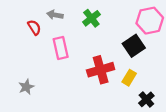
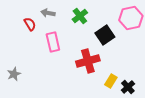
black square: (134, 46) -> (105, 35), moved
yellow rectangle: (129, 78) -> (111, 81), moved
gray star: (26, 87) -> (14, 74), moved

